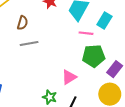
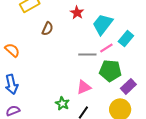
pink line: (86, 33) -> (106, 48), turned -48
gray line: (29, 43) -> (87, 54), moved

